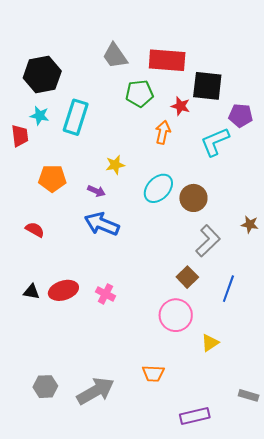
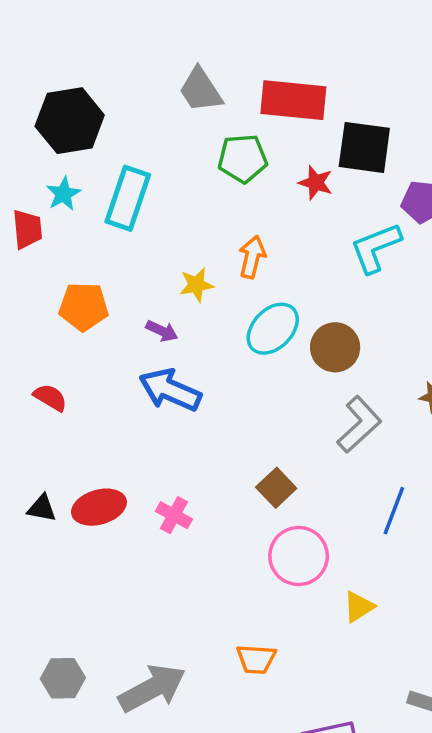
cyan star: (40, 116) -> (63, 194), turned 30
orange arrow: (163, 132) -> (252, 257), moved
brown square: (187, 277) -> (276, 488), moved

